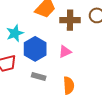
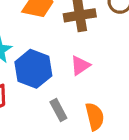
gray rectangle: (39, 77) -> (58, 110), moved, turned 56

